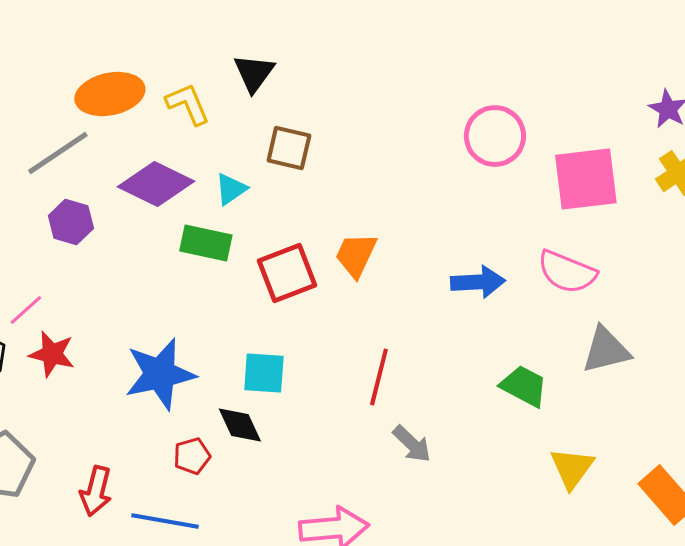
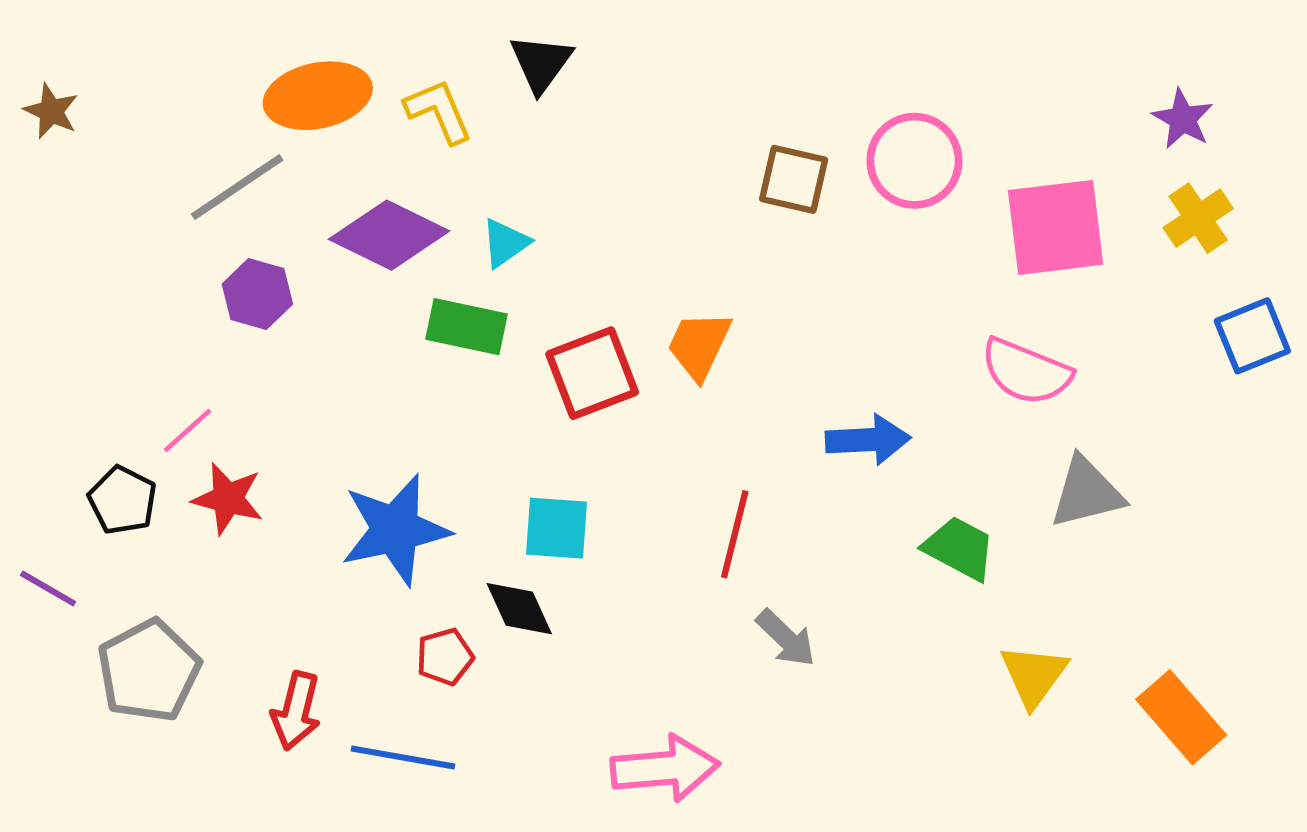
brown square: (289, 148) -> (794, 179), moved
blue arrow: (478, 282) -> (868, 440), moved

